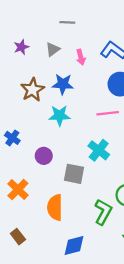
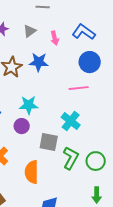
cyan star: (59, 115) -> (29, 105), moved
green L-shape: (103, 212) -> (71, 158), moved

